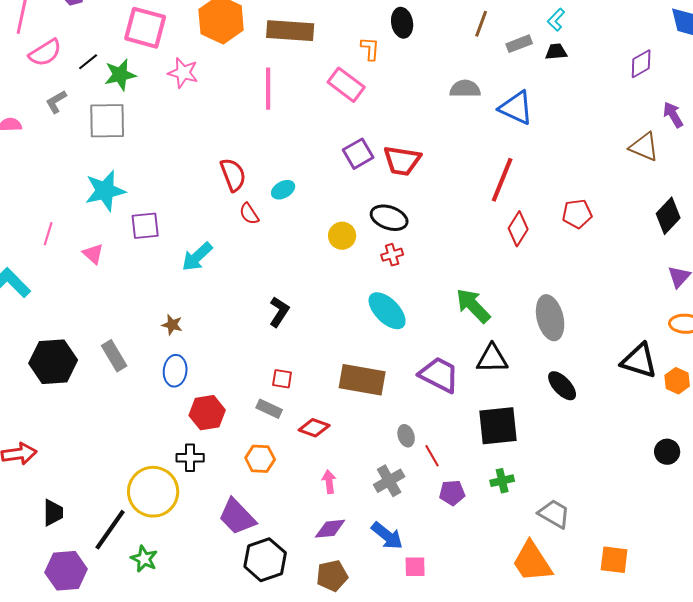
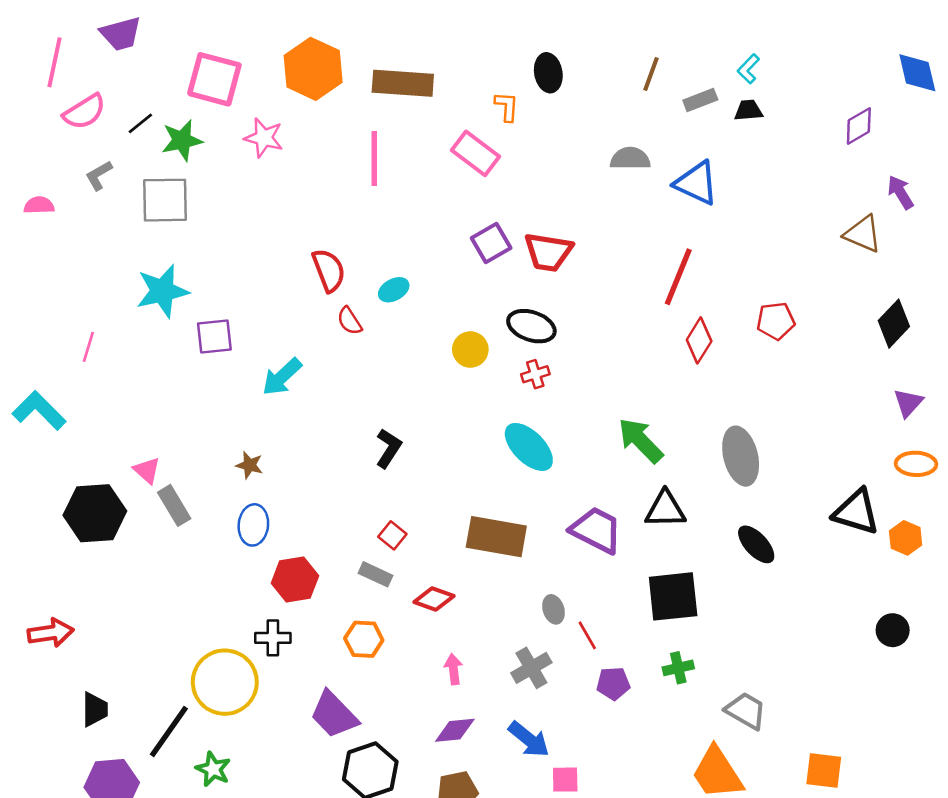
pink triangle: (93, 254) -> (147, 470), moved
red square: (282, 379) -> (392, 535), turned 30

